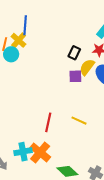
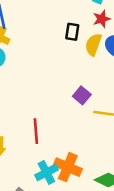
purple square: (75, 76) -> (82, 95), moved, turned -32
red line: (48, 122) -> (36, 131), moved

